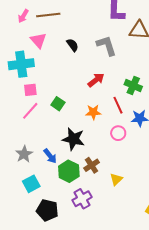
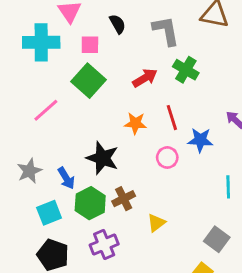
green cross: (133, 85) -> (186, 70), moved
pink square: (30, 90) -> (90, 45), moved
green square: (58, 104) -> (89, 81), moved, size x1.6
cyan square: (31, 184) -> (49, 213), moved

